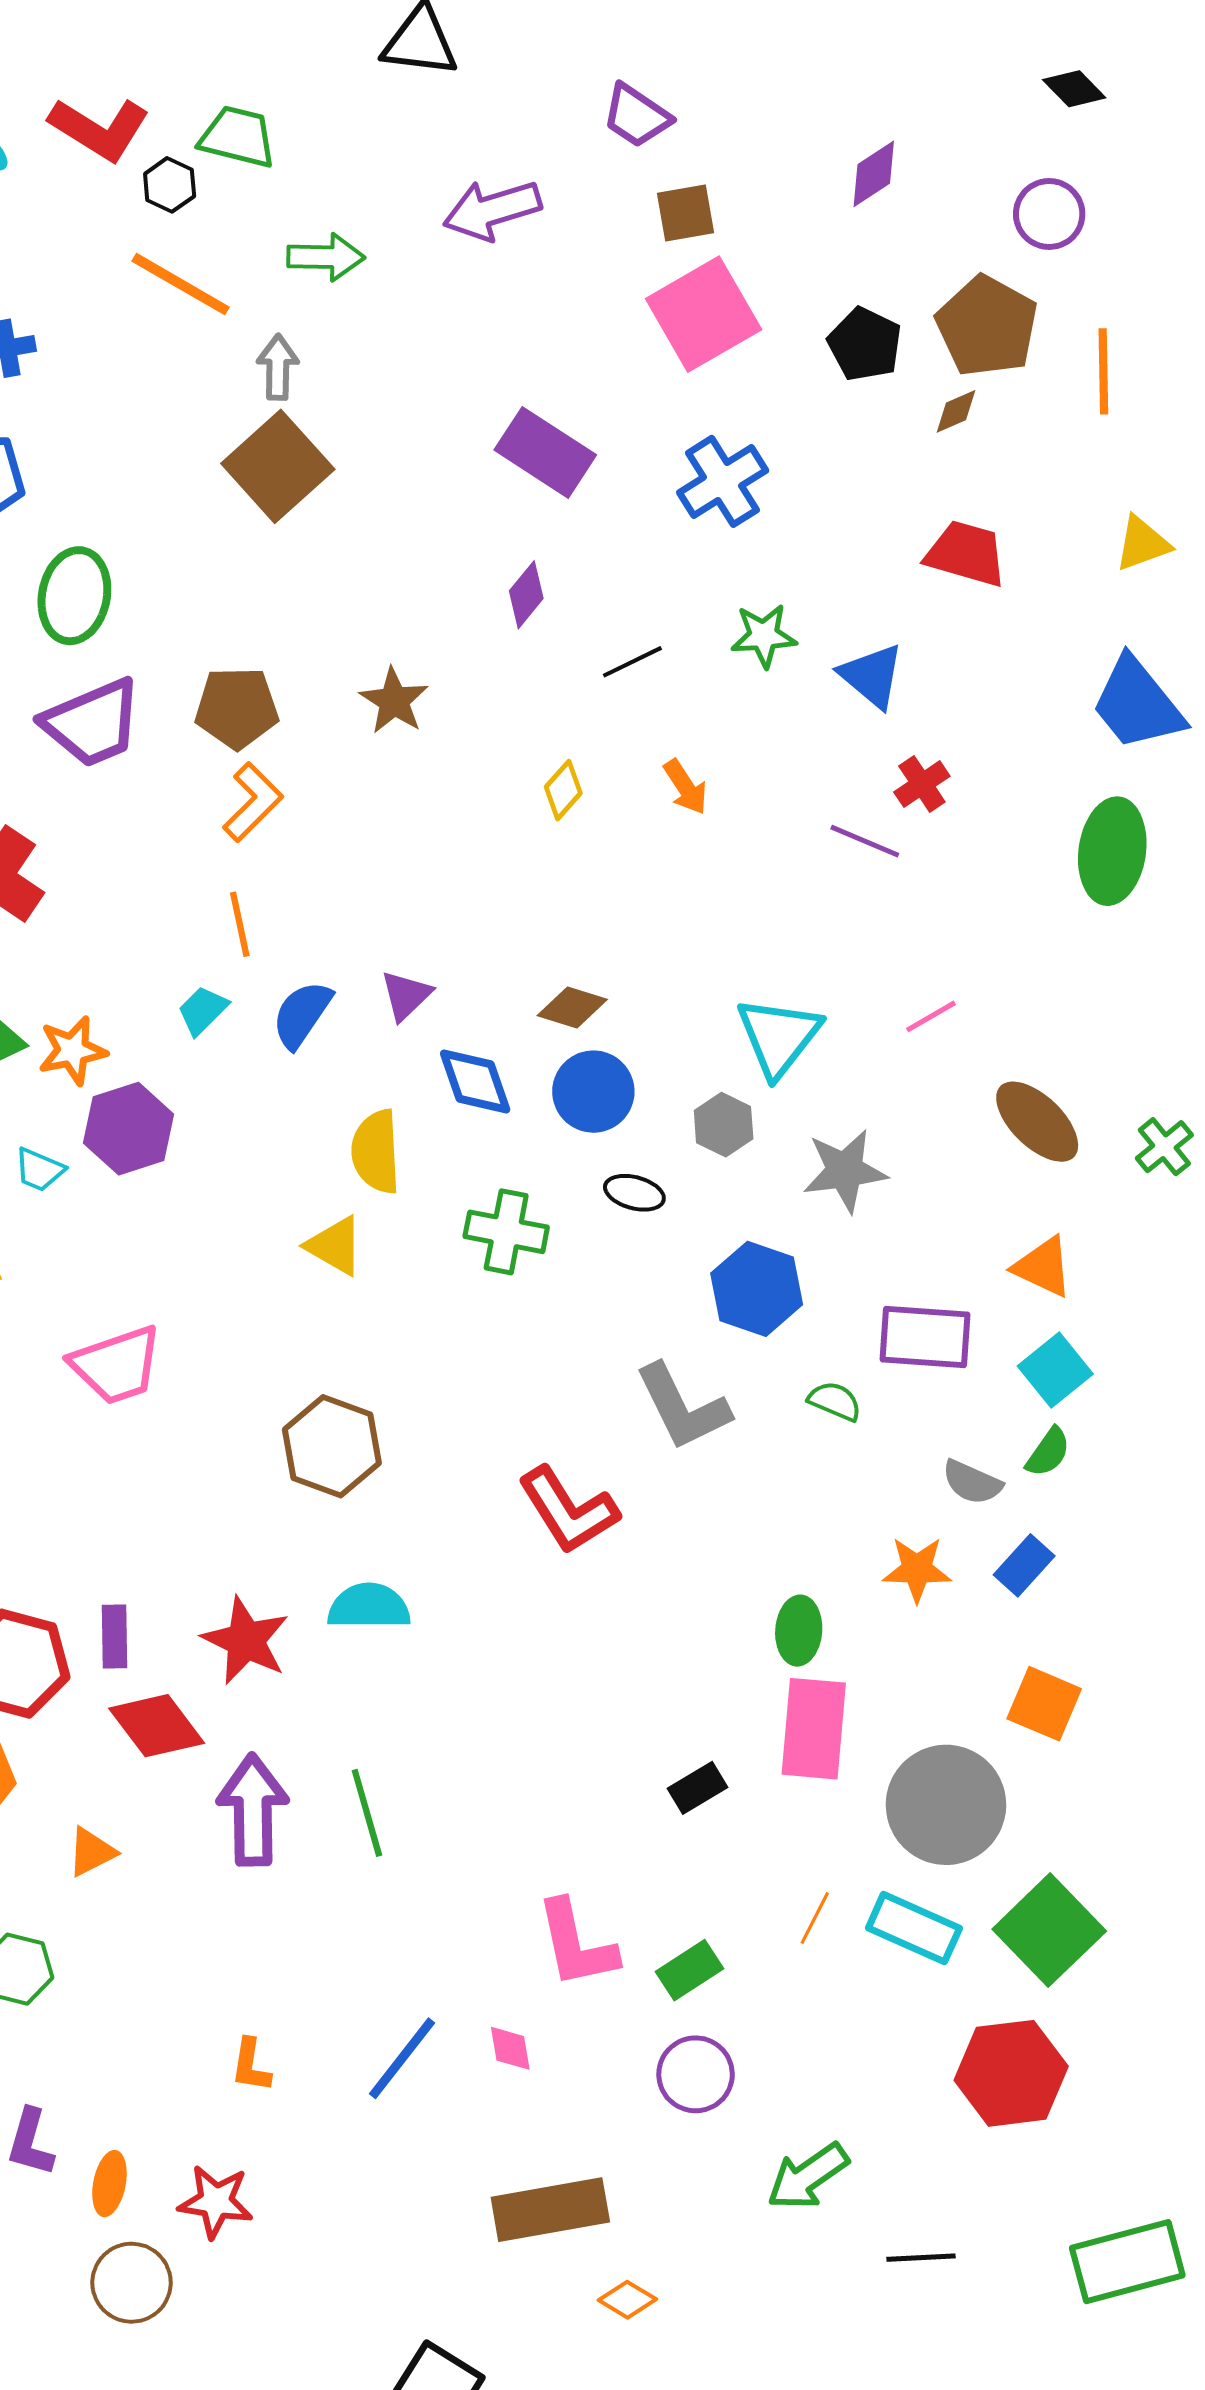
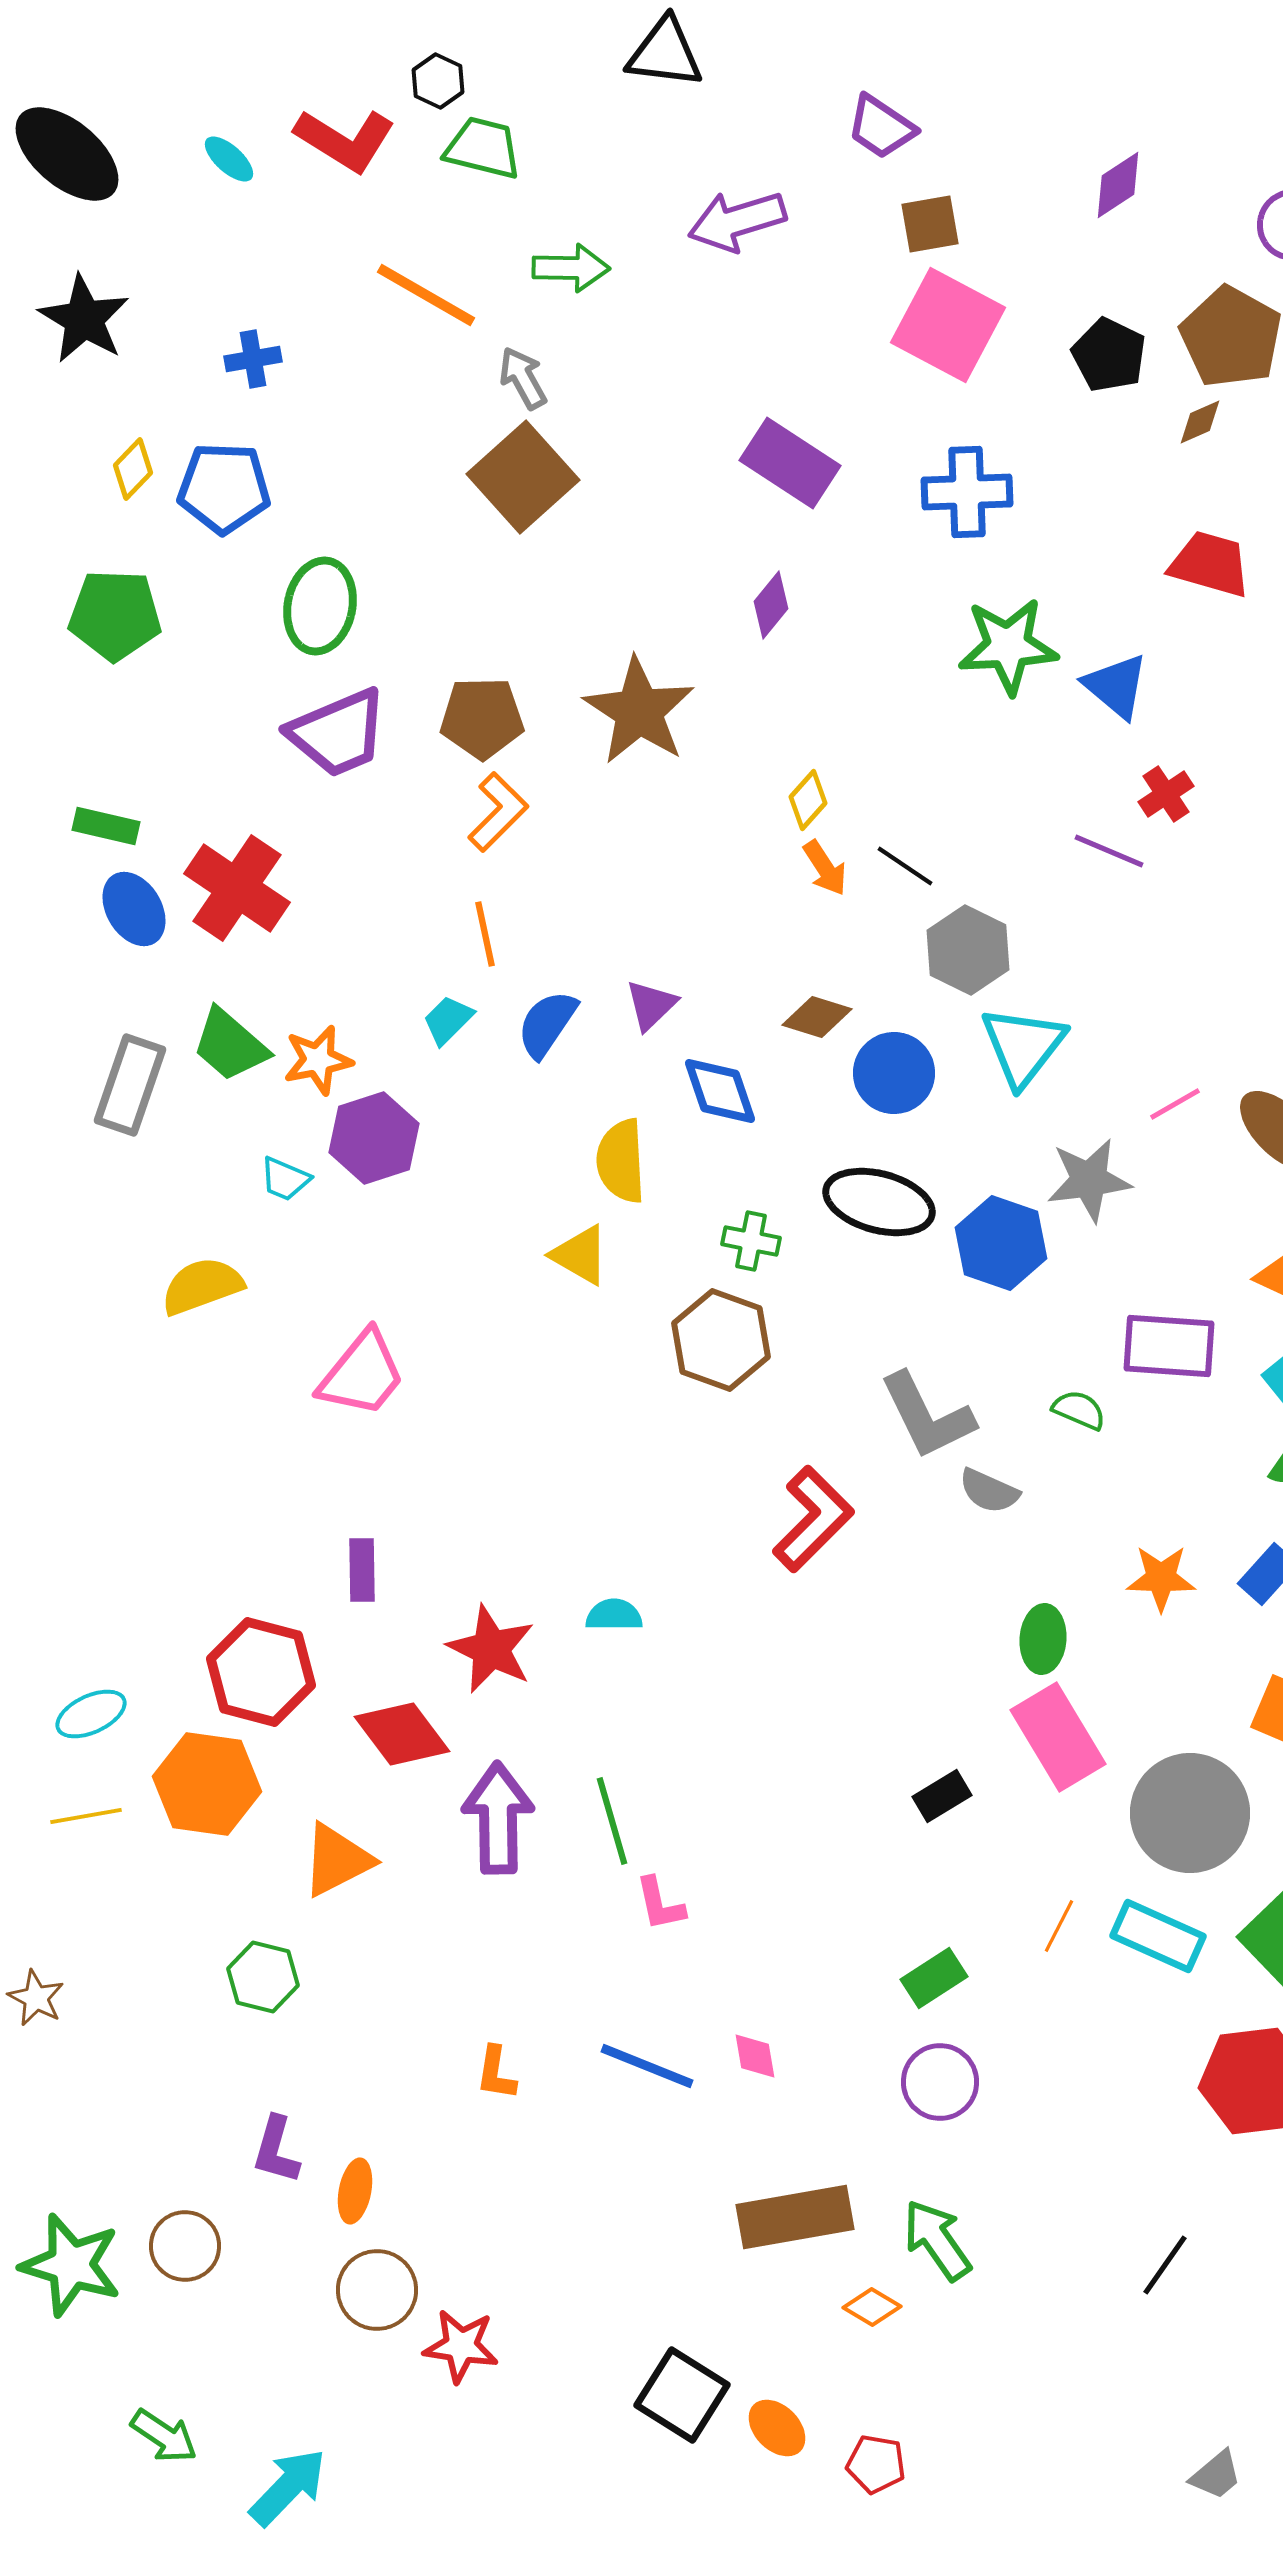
black hexagon: (170, 185) -> (438, 81), moved
pink square: (704, 314) -> (948, 325), turned -32
gray arrow: (278, 367) -> (523, 378), turned -30
blue cross: (723, 481) -> (967, 492), turned 30
green star: (764, 636) -> (1008, 646), size x1.5
black line: (632, 662) -> (905, 866), moved, turned 60
brown star: (394, 701) -> (639, 711), size x1.6
orange arrow: (686, 787) -> (825, 868), moved
pink line: (931, 1016) -> (1175, 1104), moved
blue circle: (593, 1092) -> (894, 1073), moved
gray hexagon: (724, 1125) -> (968, 950), moved, size x1.4
black ellipse: (634, 1193) -> (879, 1202), size x1.8
green cross: (506, 1232) -> (751, 1241), size x0.7
blue hexagon: (757, 1289) -> (1001, 1243), moved
pink trapezoid: (116, 1365) -> (362, 1374), turned -32
brown hexagon: (332, 1446) -> (721, 1340), moved
gray semicircle: (972, 1482) -> (989, 1491), moved
red L-shape: (568, 1510) -> (813, 1519), turned -103
cyan semicircle: (369, 1606) -> (614, 1615), size x0.7
purple rectangle: (114, 1637) -> (362, 1570), moved
pink rectangle: (814, 1729) -> (1058, 1737), turned -36
orange triangle: (91, 1852) -> (337, 1860), size x1.5
pink L-shape: (576, 1944) -> (660, 1904), moved, size x0.6
blue line: (402, 2058) -> (647, 2066), turned 74
green arrow: (808, 2177) -> (937, 2240), moved, turned 90
red star: (216, 2202) -> (461, 2346), moved
black line: (921, 2258) -> (1165, 2265), turned -52

